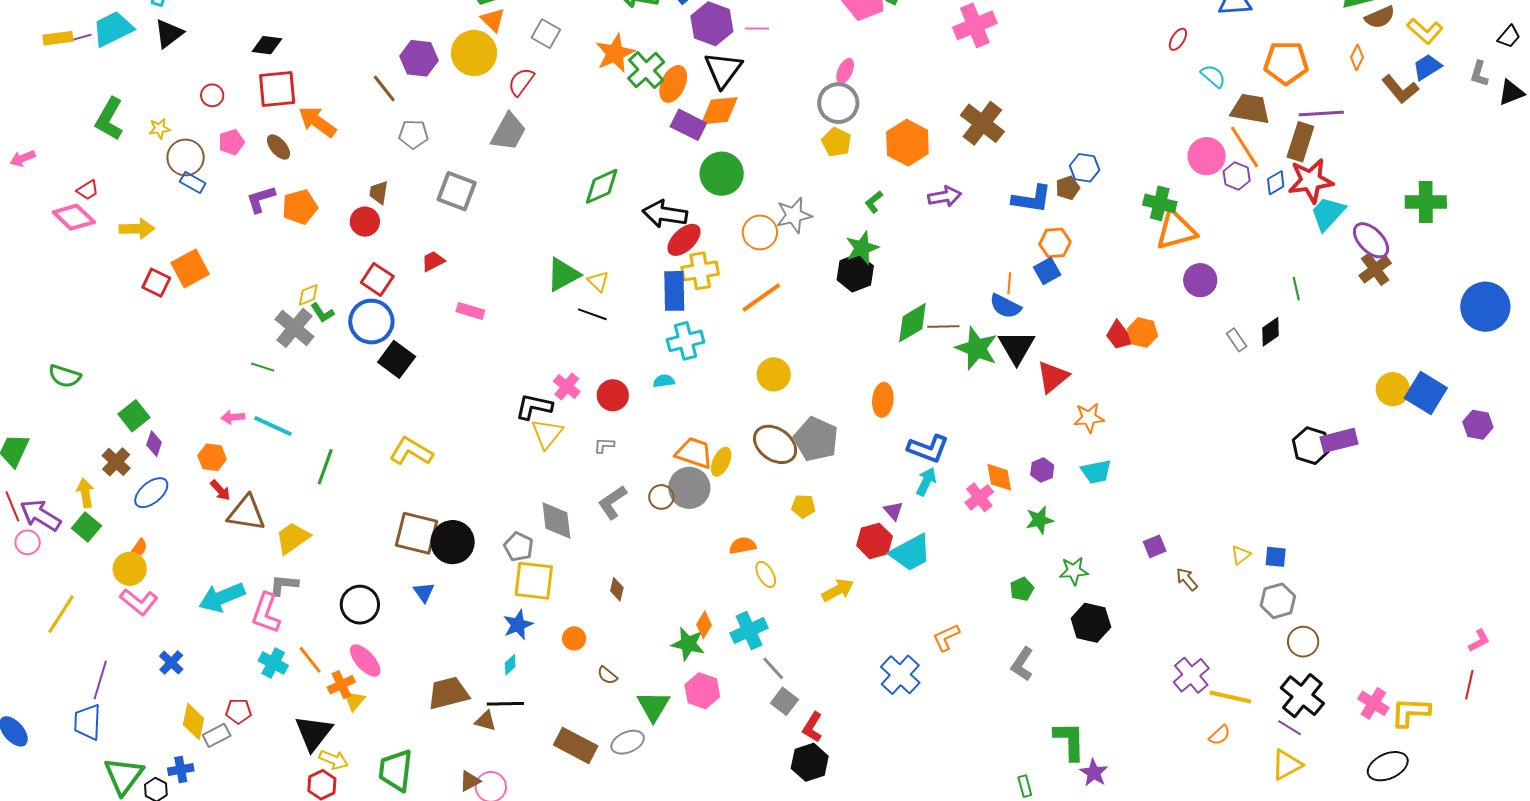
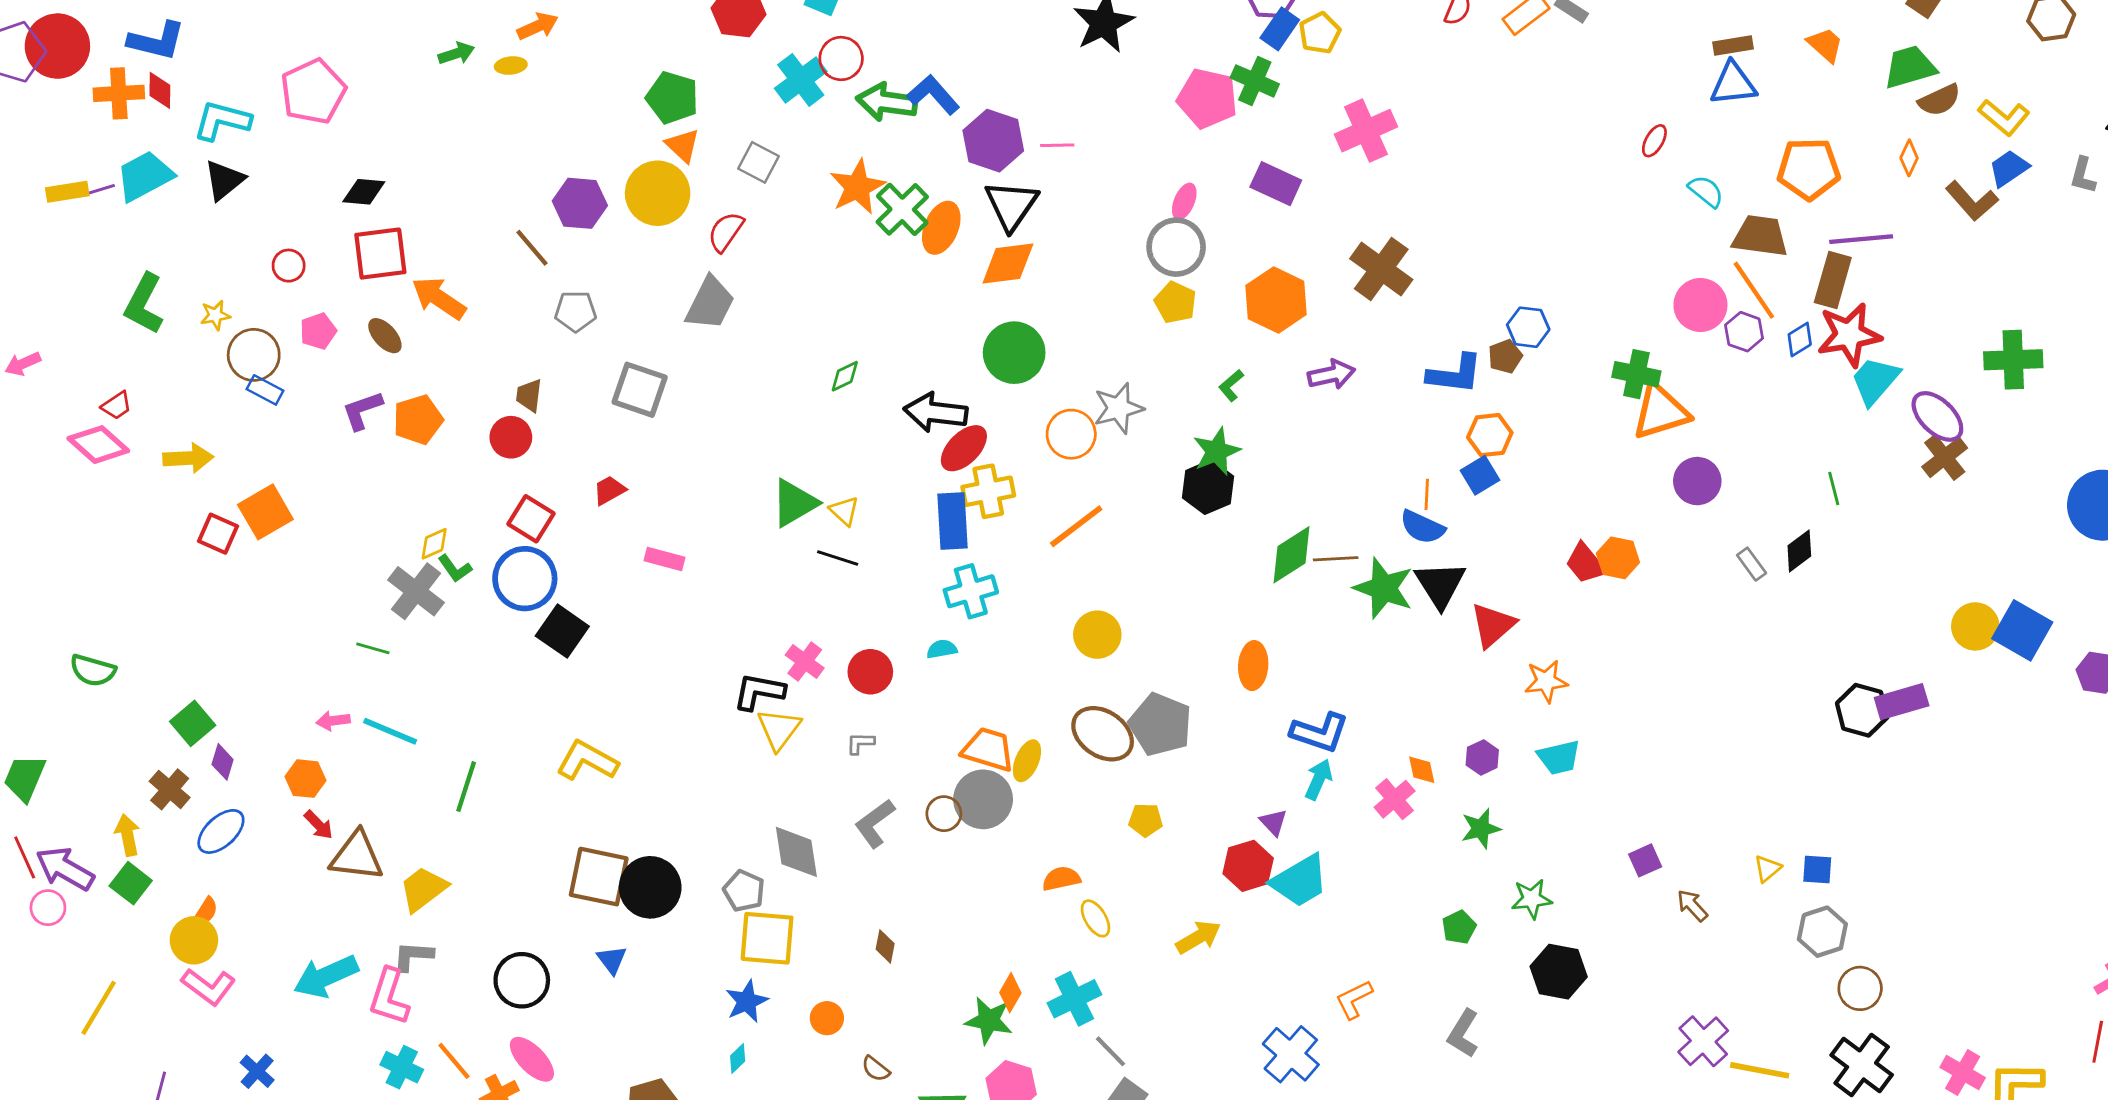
purple rectangle: (688, 125) -> (1276, 184), moved
green diamond: (602, 186) -> (845, 376), size x0.6
orange diamond: (999, 477) -> (1422, 770), size x0.7

